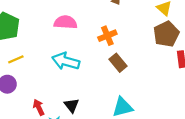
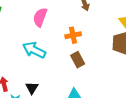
pink semicircle: (65, 22) -> (40, 17), turned -84

